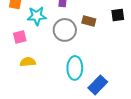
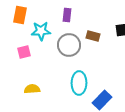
yellow semicircle: (28, 62) -> (32, 89), moved

